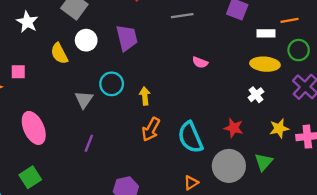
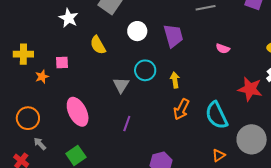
purple trapezoid: (127, 38) -> (173, 36), moved
white circle: (86, 40) -> (137, 31), moved
red star: (234, 128) -> (250, 89), moved, size x1.4

